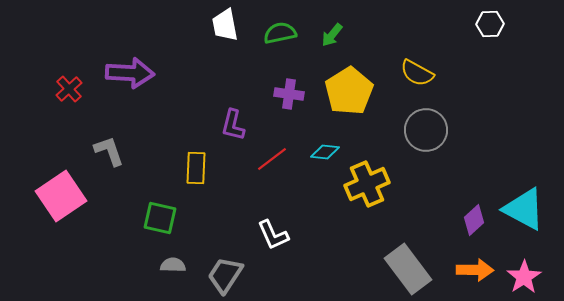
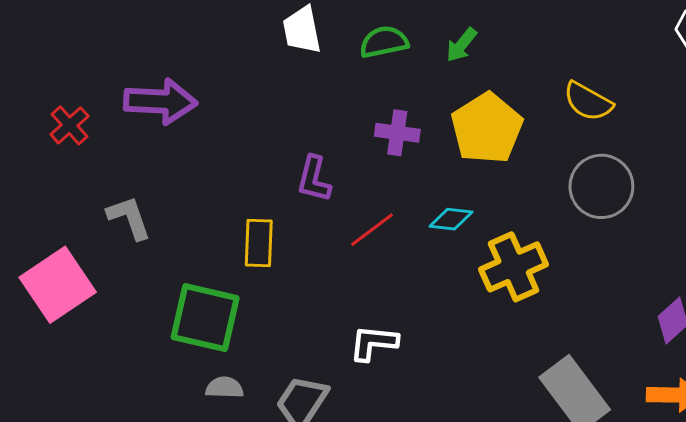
green square: (160, 218) -> (205, 318), size x1.4
white L-shape: (273, 235) -> (373, 343), turned 120

